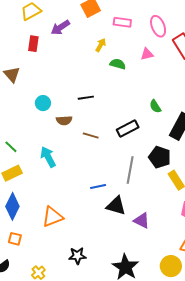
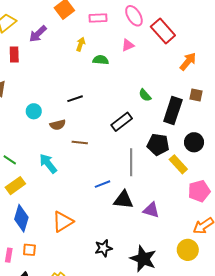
brown line: (91, 135) -> (80, 142), moved
black star: (77, 256) -> (103, 248), moved

